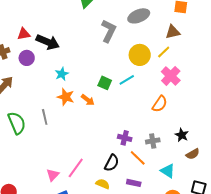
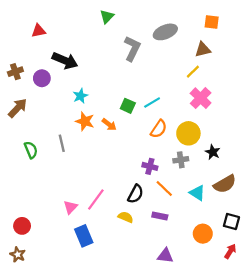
red triangle: (24, 34) -> (39, 31), moved
yellow circle: (140, 55) -> (188, 133), moved
orange semicircle: (160, 104) -> (159, 129), moved
green semicircle: (17, 123) -> (31, 150), size x0.7
black star: (182, 135) -> (213, 152), moved
gray cross: (153, 141) -> (181, 160), moved
brown semicircle: (193, 154) -> (225, 184), size x1.5
cyan triangle: (168, 171) -> (197, 193), moved

